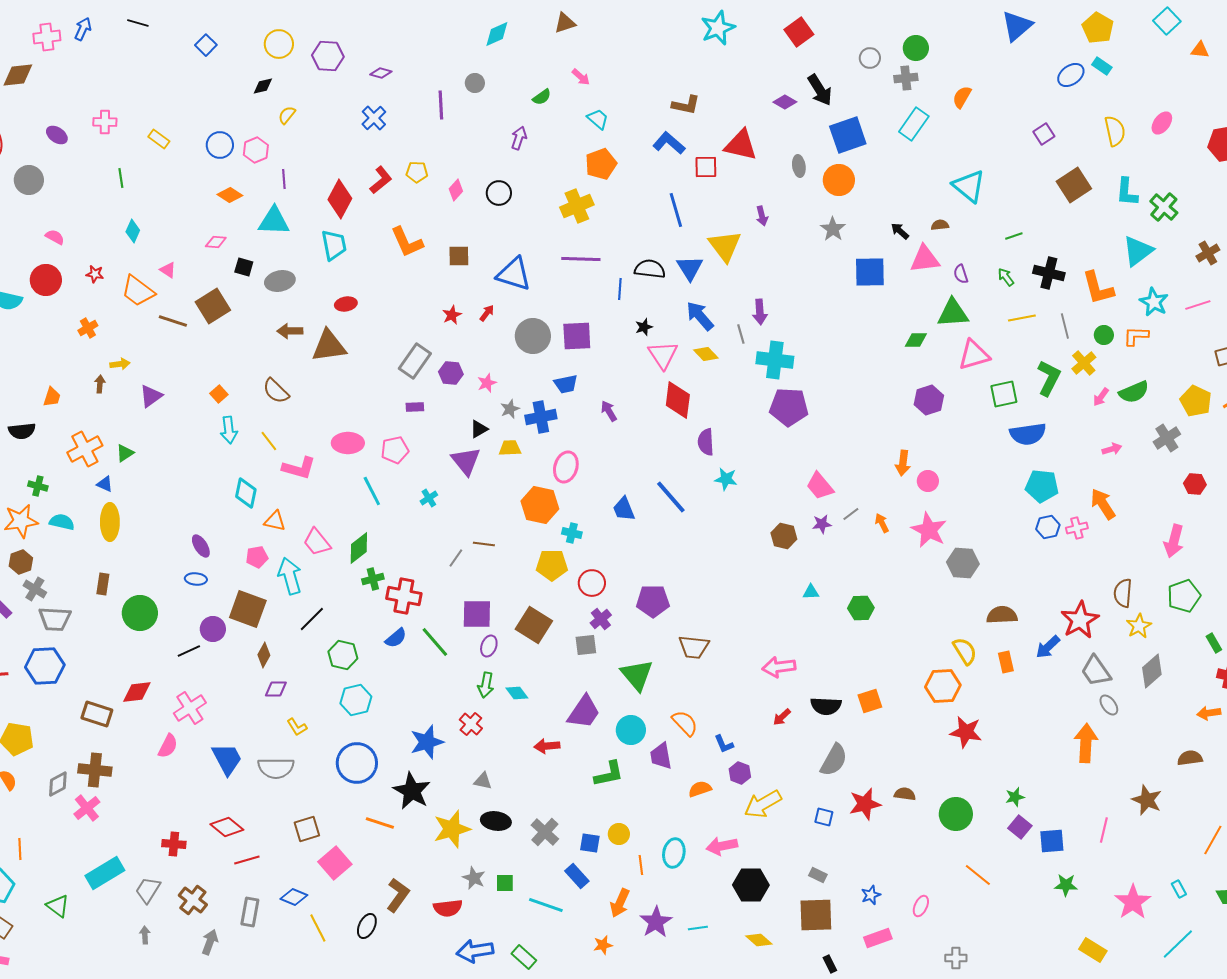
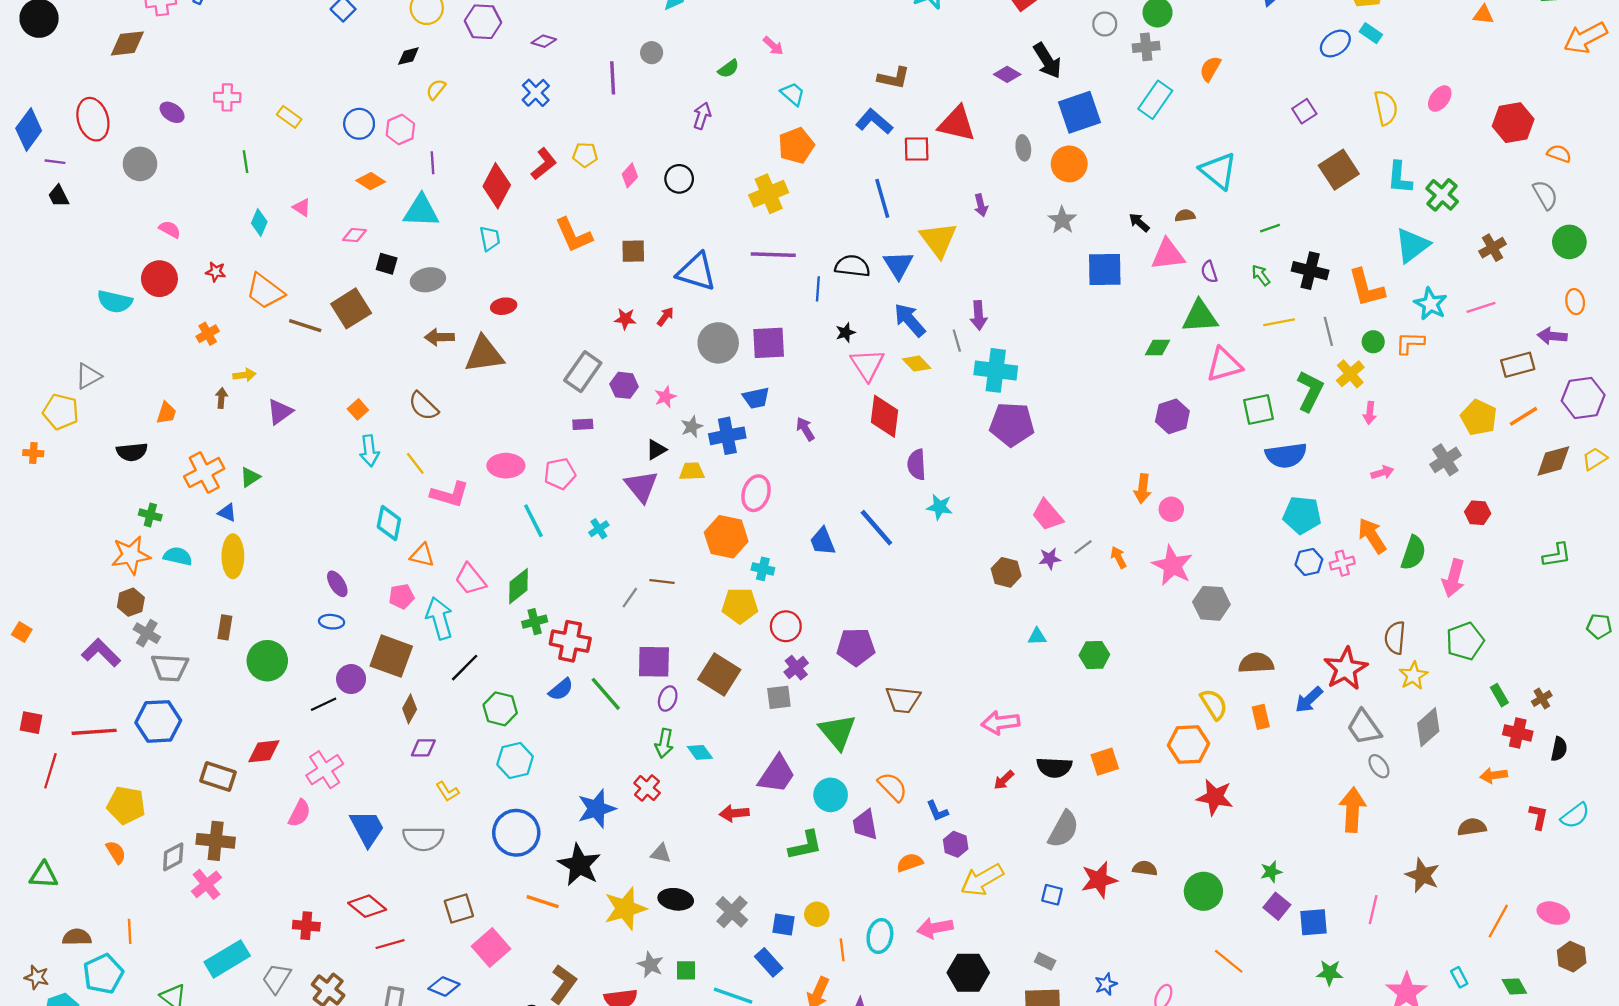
cyan trapezoid: (334, 245) -> (490, 239), size x0.7
pink triangle: (168, 270) -> (302, 208), moved
red star: (452, 315) -> (625, 319), turned 30
green semicircle: (1134, 392) -> (1413, 553), moved, turned -48
pink arrow: (1101, 397) -> (1370, 413), turned -30

